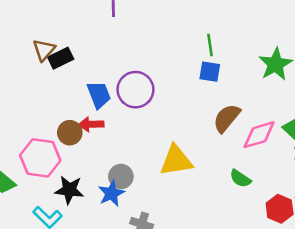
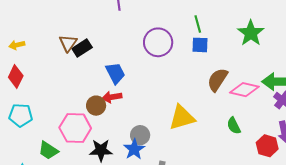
purple circle: (135, 90) -> (158, 42), moved
pink diamond: (259, 135) -> (244, 90), turned 36
green semicircle: (240, 178) -> (234, 126), turned 36

